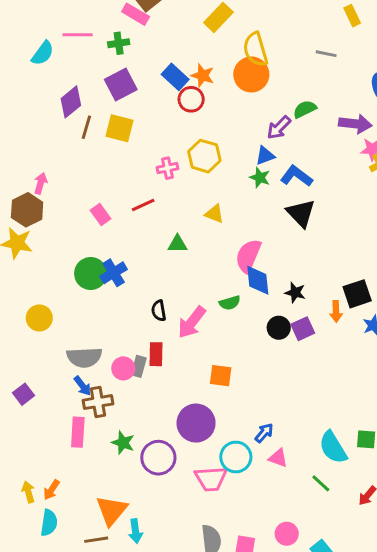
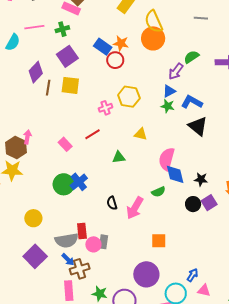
pink arrow: (41, 183) -> (27, 137), moved
red rectangle: (156, 354) -> (82, 231), moved
purple square: (23, 394) -> (35, 256), moved, size x1.6

